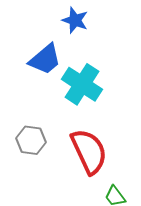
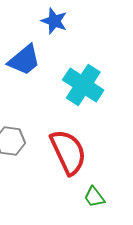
cyan cross: (82, 84) -> (83, 85), moved

